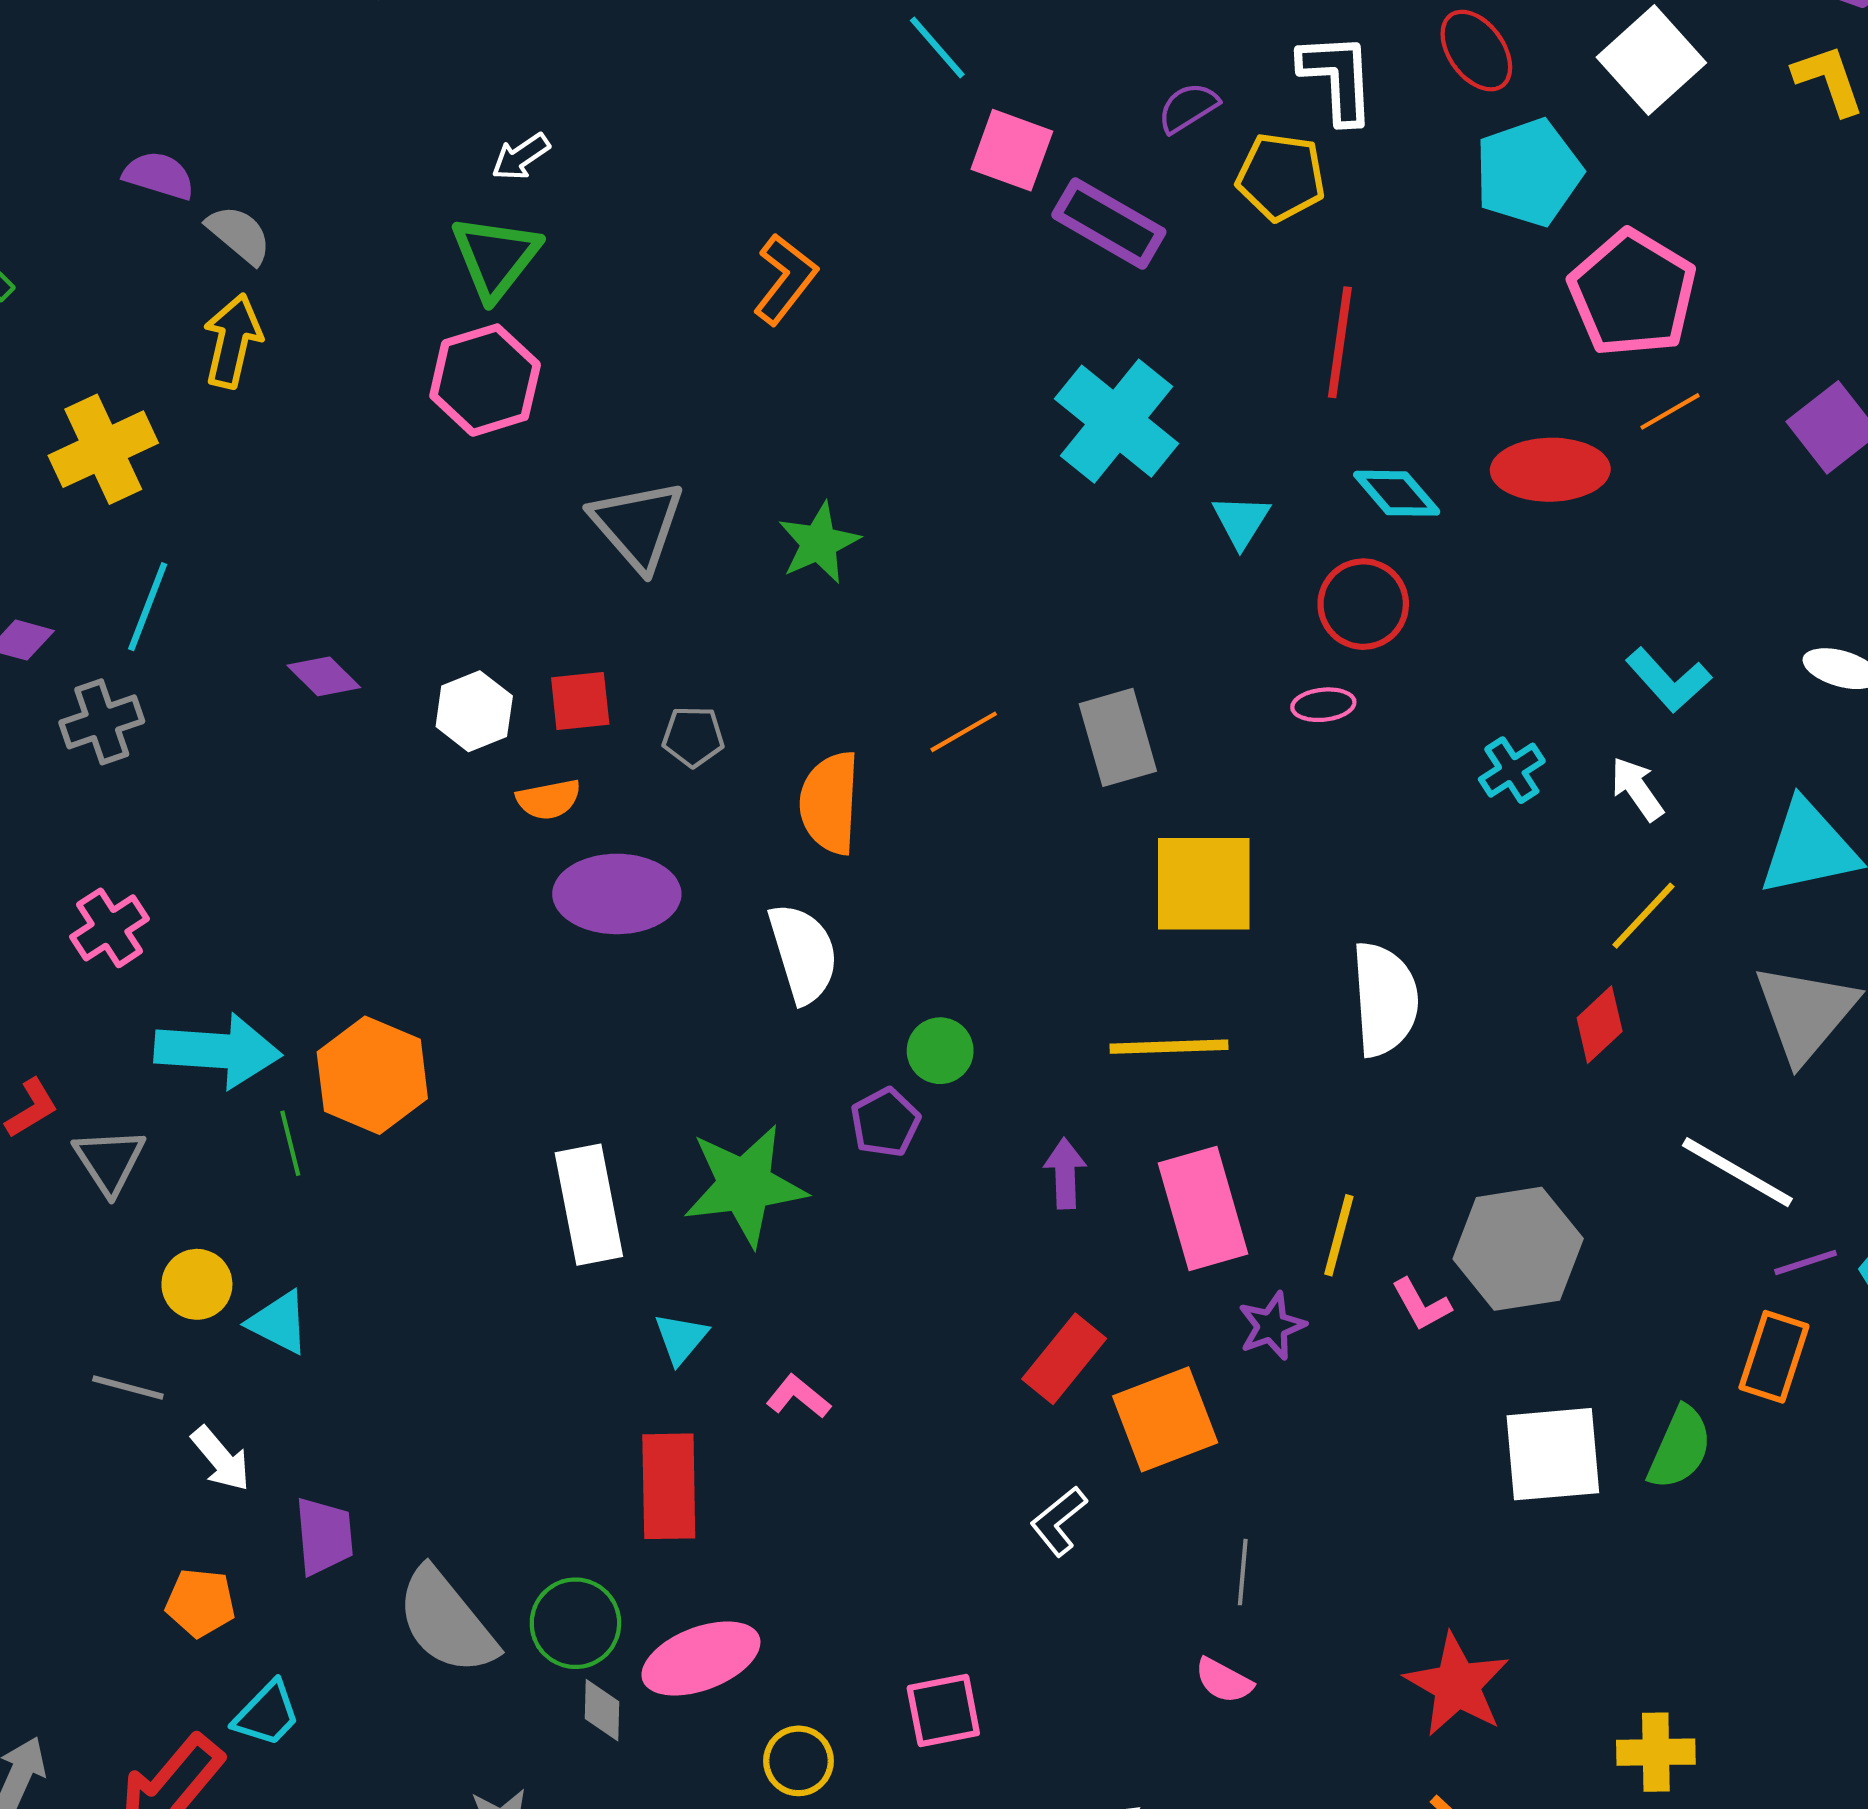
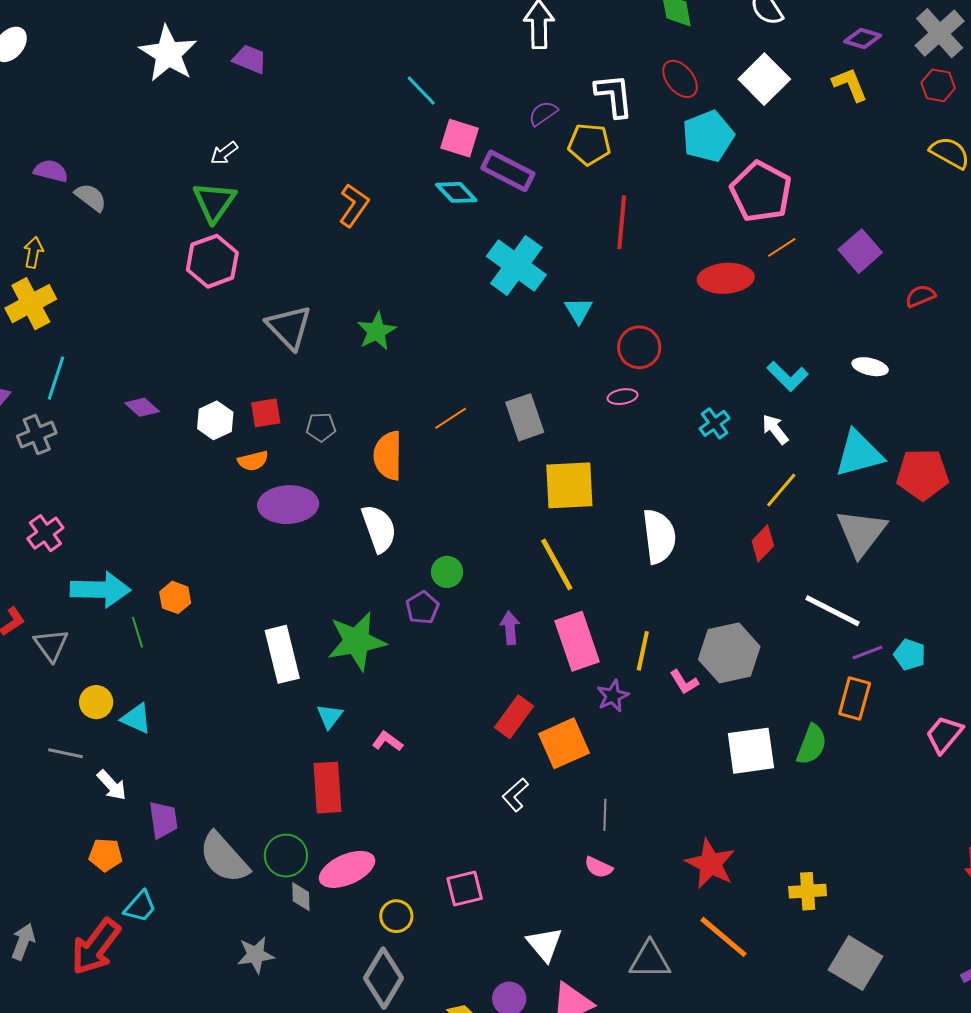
yellow arrow: (233, 341) -> (33, 252), moved, size x0.7
cyan diamond: (1397, 493) -> (456, 192), moved
yellow line: (1169, 1047) -> (557, 564), turned 66
orange hexagon: (372, 1075) -> (175, 597), size x0.6

